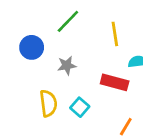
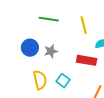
green line: (68, 21) -> (49, 19), turned 60
blue circle: (32, 47) -> (30, 48), moved

